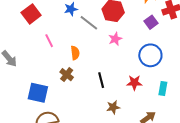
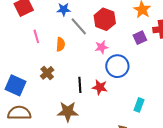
orange semicircle: (75, 53) -> (61, 44), moved
blue circle: (150, 55) -> (117, 66), moved
red star: (134, 83) -> (100, 87), moved
brown star: (113, 107) -> (68, 112), moved, size x1.5

